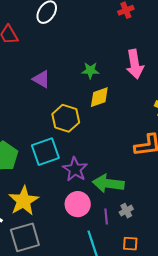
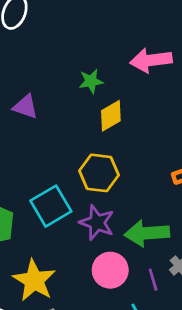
pink arrow: (135, 64) -> (151, 60), turned 104
yellow hexagon: (66, 118) -> (99, 173), moved

